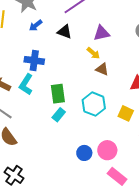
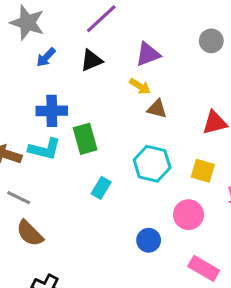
black triangle: (65, 32) -> (91, 60), turned -35
cyan L-shape: (26, 84) -> (45, 149), turned -100
green rectangle: (58, 94) -> (85, 139), moved
pink circle: (107, 150) -> (189, 215), moved

